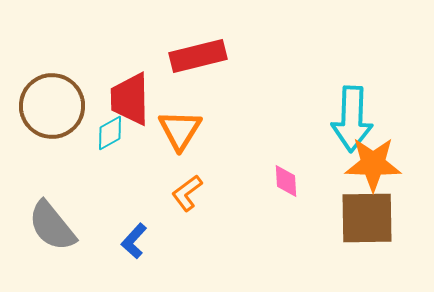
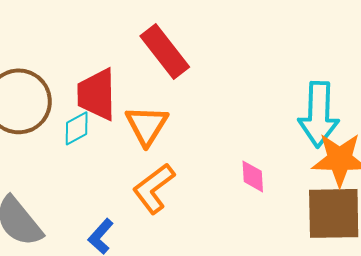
red rectangle: (198, 56) -> (165, 51), turned 66
orange L-shape: (187, 193) -> (154, 188), size x1.4

